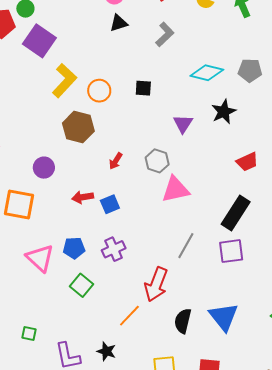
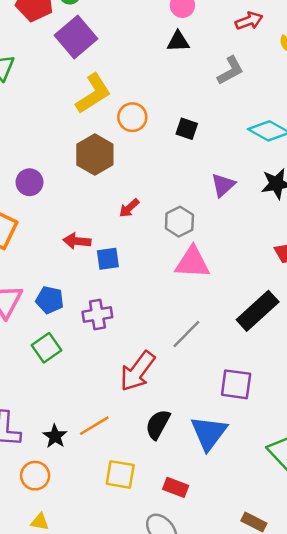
purple circle: (44, 168) -> (30, 182), moved
purple square: (231, 251) -> (236, 384), moved
orange line: (129, 316) -> (94, 426), moved

